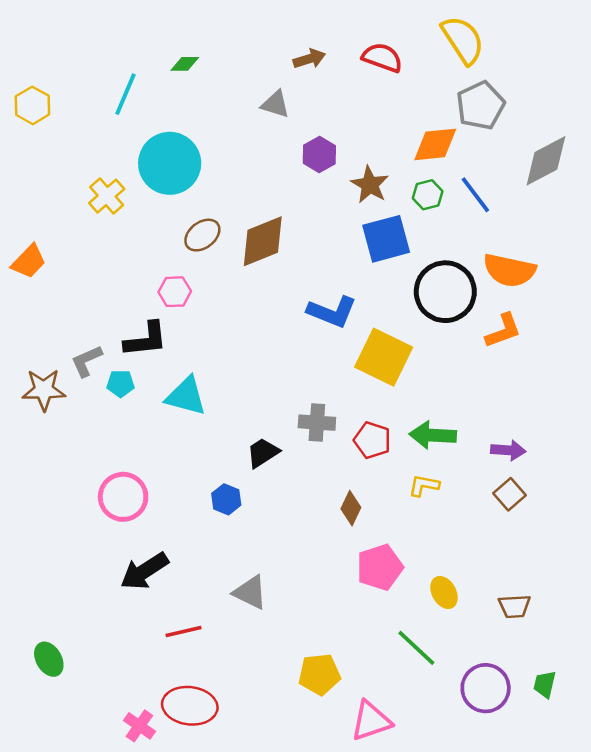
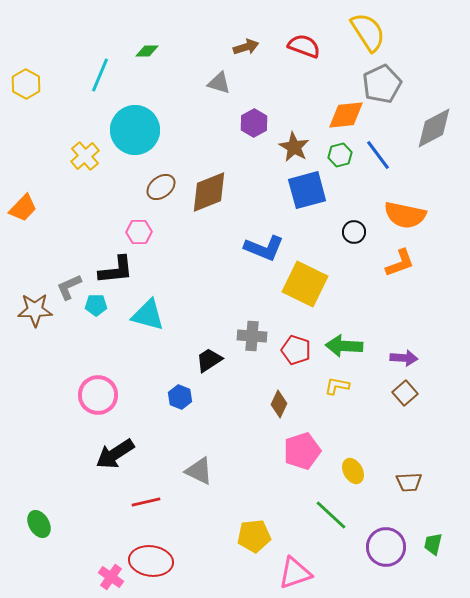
black circle: (445, 292) -> (354, 232), size x0.5

